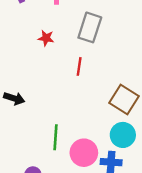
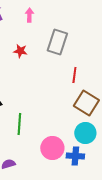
red line: (79, 66) -> (74, 75), moved
green line: (56, 137) -> (19, 124), moved

